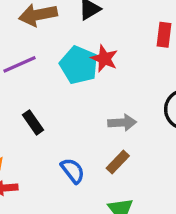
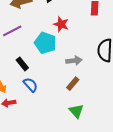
cyan pentagon: (79, 65) -> (45, 43), moved
blue semicircle: (73, 171) -> (30, 85), moved

